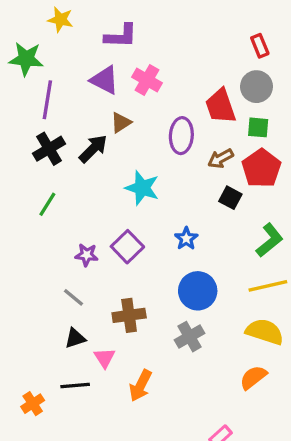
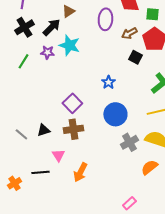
cyan star: (142, 188) -> (69, 45), moved
purple square: (127, 247) -> (72, 103), moved
purple star: (87, 255) -> (47, 52), moved
gray line: (74, 297) -> (21, 134), moved
gray cross: (190, 337) -> (129, 142), moved
black triangle: (75, 338) -> (43, 130), moved

